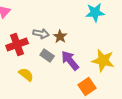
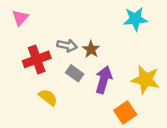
purple arrow: (70, 61) -> (104, 80), turned 55

